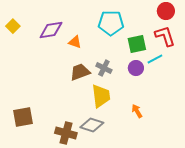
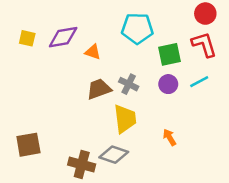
yellow square: (13, 26) -> (27, 38), moved, turned -32
cyan line: (155, 59) -> (199, 82), moved

